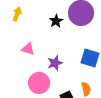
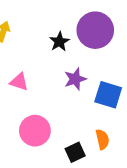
purple star: (55, 63) -> (75, 79), moved

